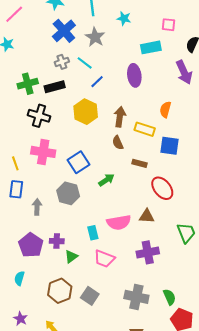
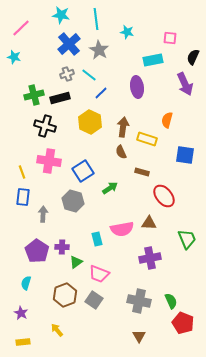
blue square: (170, 146) -> (185, 155), moved
pink trapezoid: (104, 259) -> (99, 274), moved
purple star: (20, 319) -> (21, 313), moved

